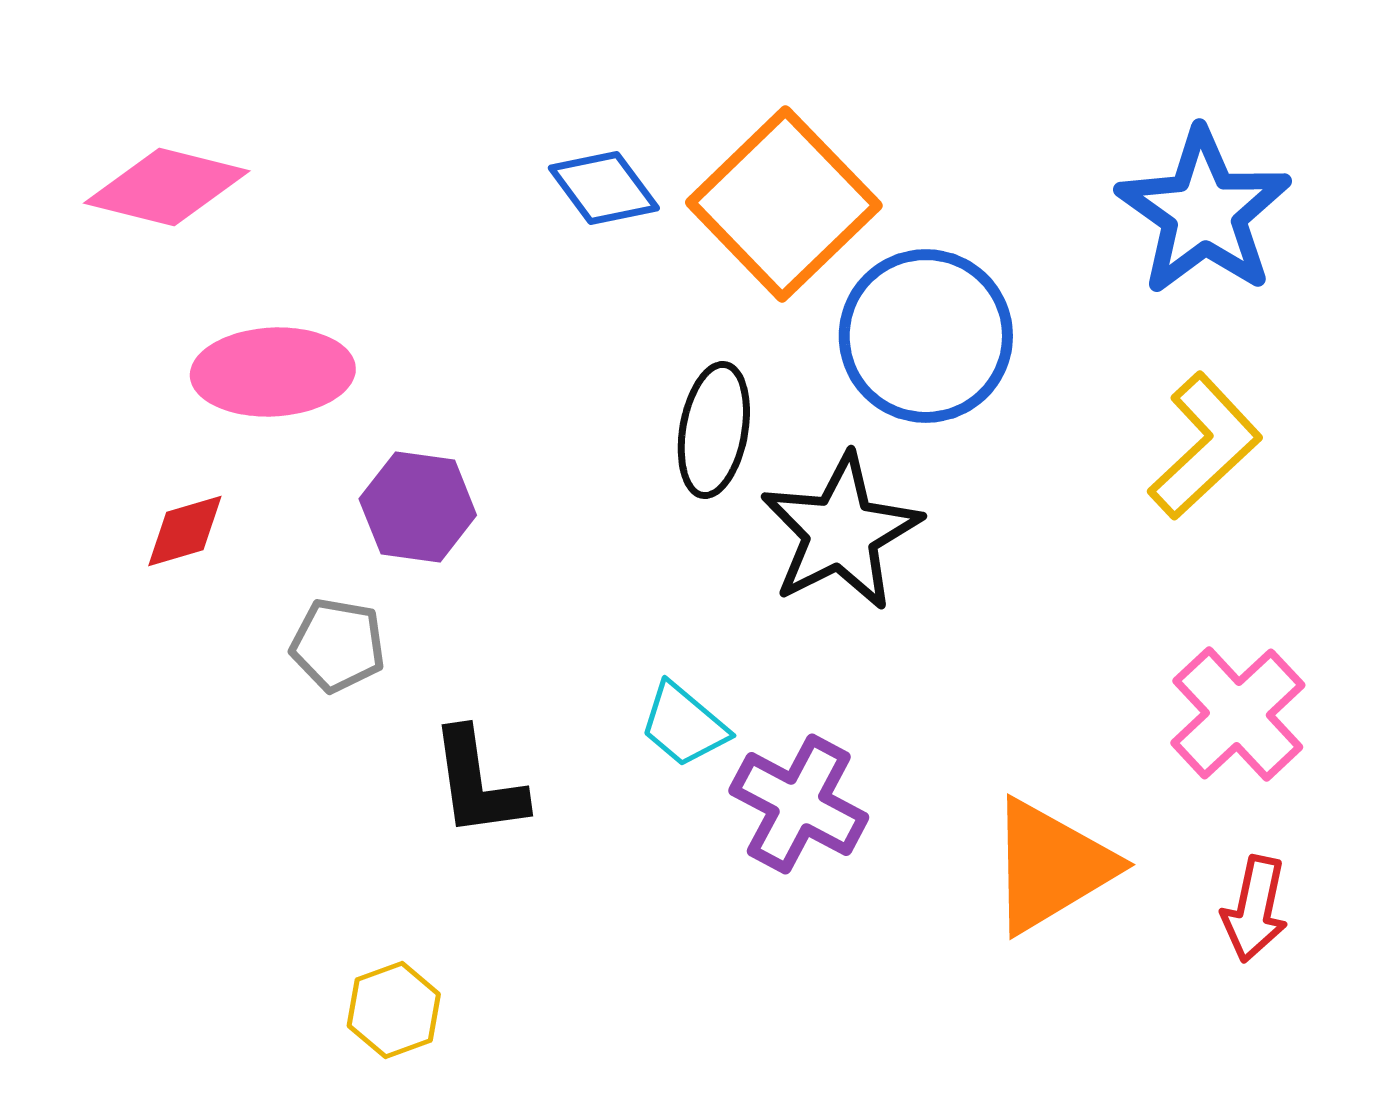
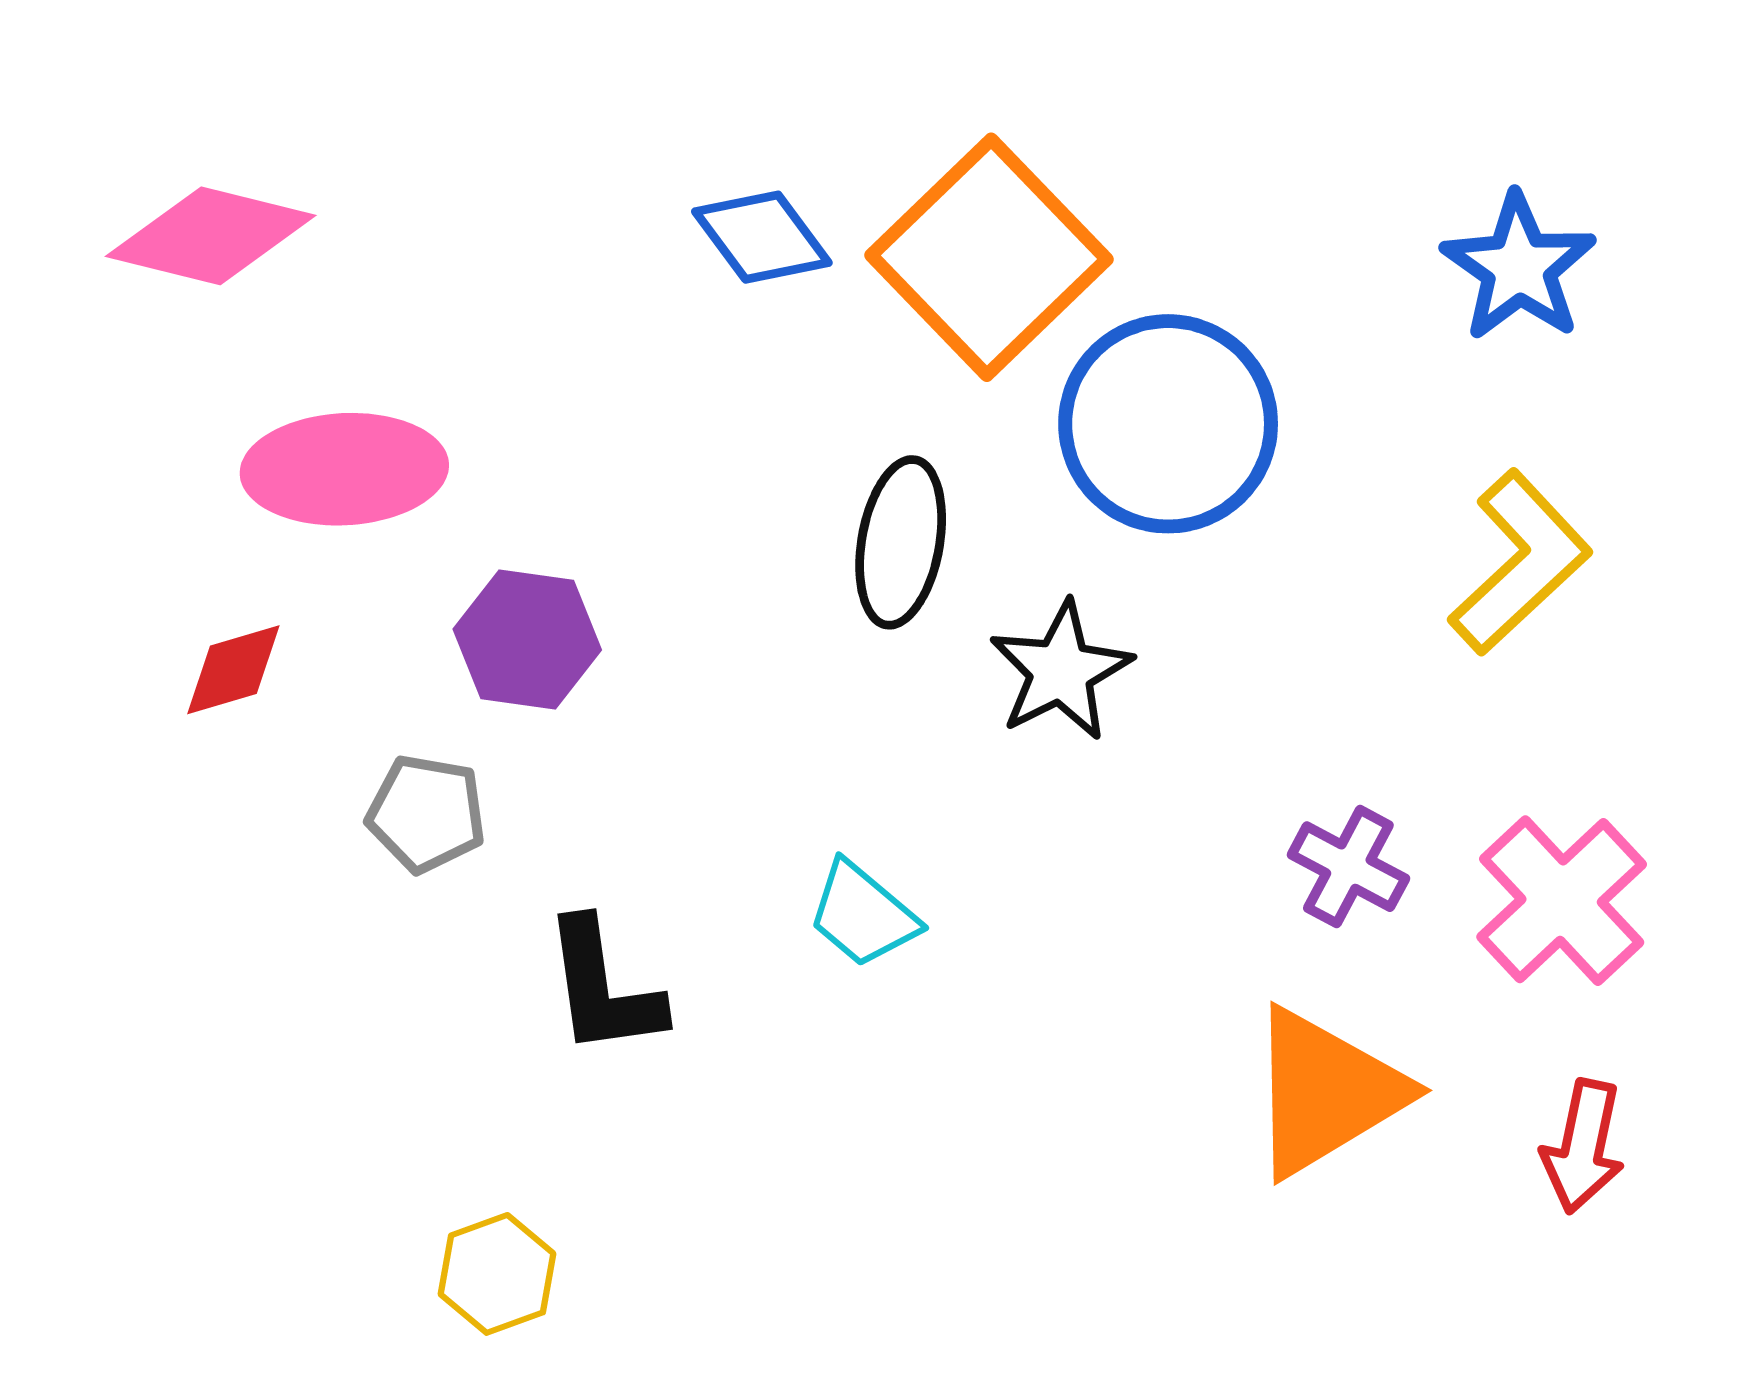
blue star: (1204, 212) -> (1519, 267), size x0.7
black star: (841, 532) -> (1061, 671), size x0.7
purple cross: (799, 804) -> (1348, 867), moved, size x0.7

